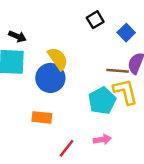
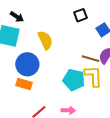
blue circle: (50, 78) -> (27, 64), moved
cyan pentagon: (102, 101) -> (74, 80), turned 30

